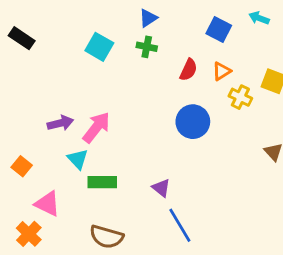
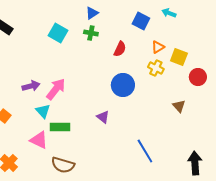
orange triangle: (222, 71) -> (158, 47), moved
purple triangle: (161, 188) -> (103, 117), moved
pink triangle: (47, 204) -> (39, 140), moved
blue line: (180, 225) -> (145, 151), moved

